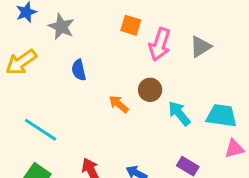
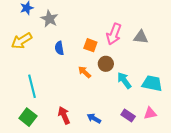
orange square: (131, 25) -> (90, 45), moved
gray triangle: (201, 47) -> (141, 37), turned 35
cyan line: (41, 130) -> (32, 86), turned 40
pink triangle: (234, 149) -> (150, 113), moved

